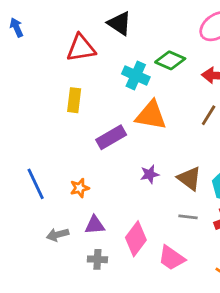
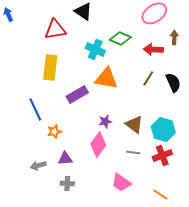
yellow rectangle: (74, 100) -> (50, 67), size x1.4
blue line: (36, 184) -> (35, 109), moved
pink diamond: (136, 239) -> (98, 144), moved

